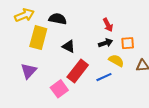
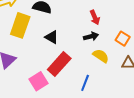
orange square: (128, 43) -> (123, 39), moved, turned 32
blue line: (104, 77) -> (85, 83), moved, turned -49

